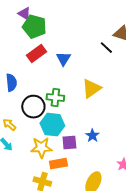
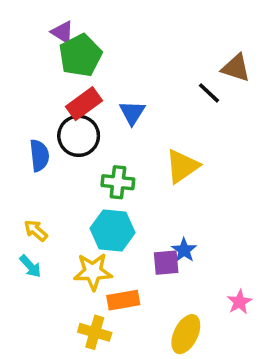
green pentagon: (34, 27) -> (80, 55), turned 30
black circle: (33, 107) -> (79, 136), moved
purple square: (69, 143) -> (166, 263), moved

